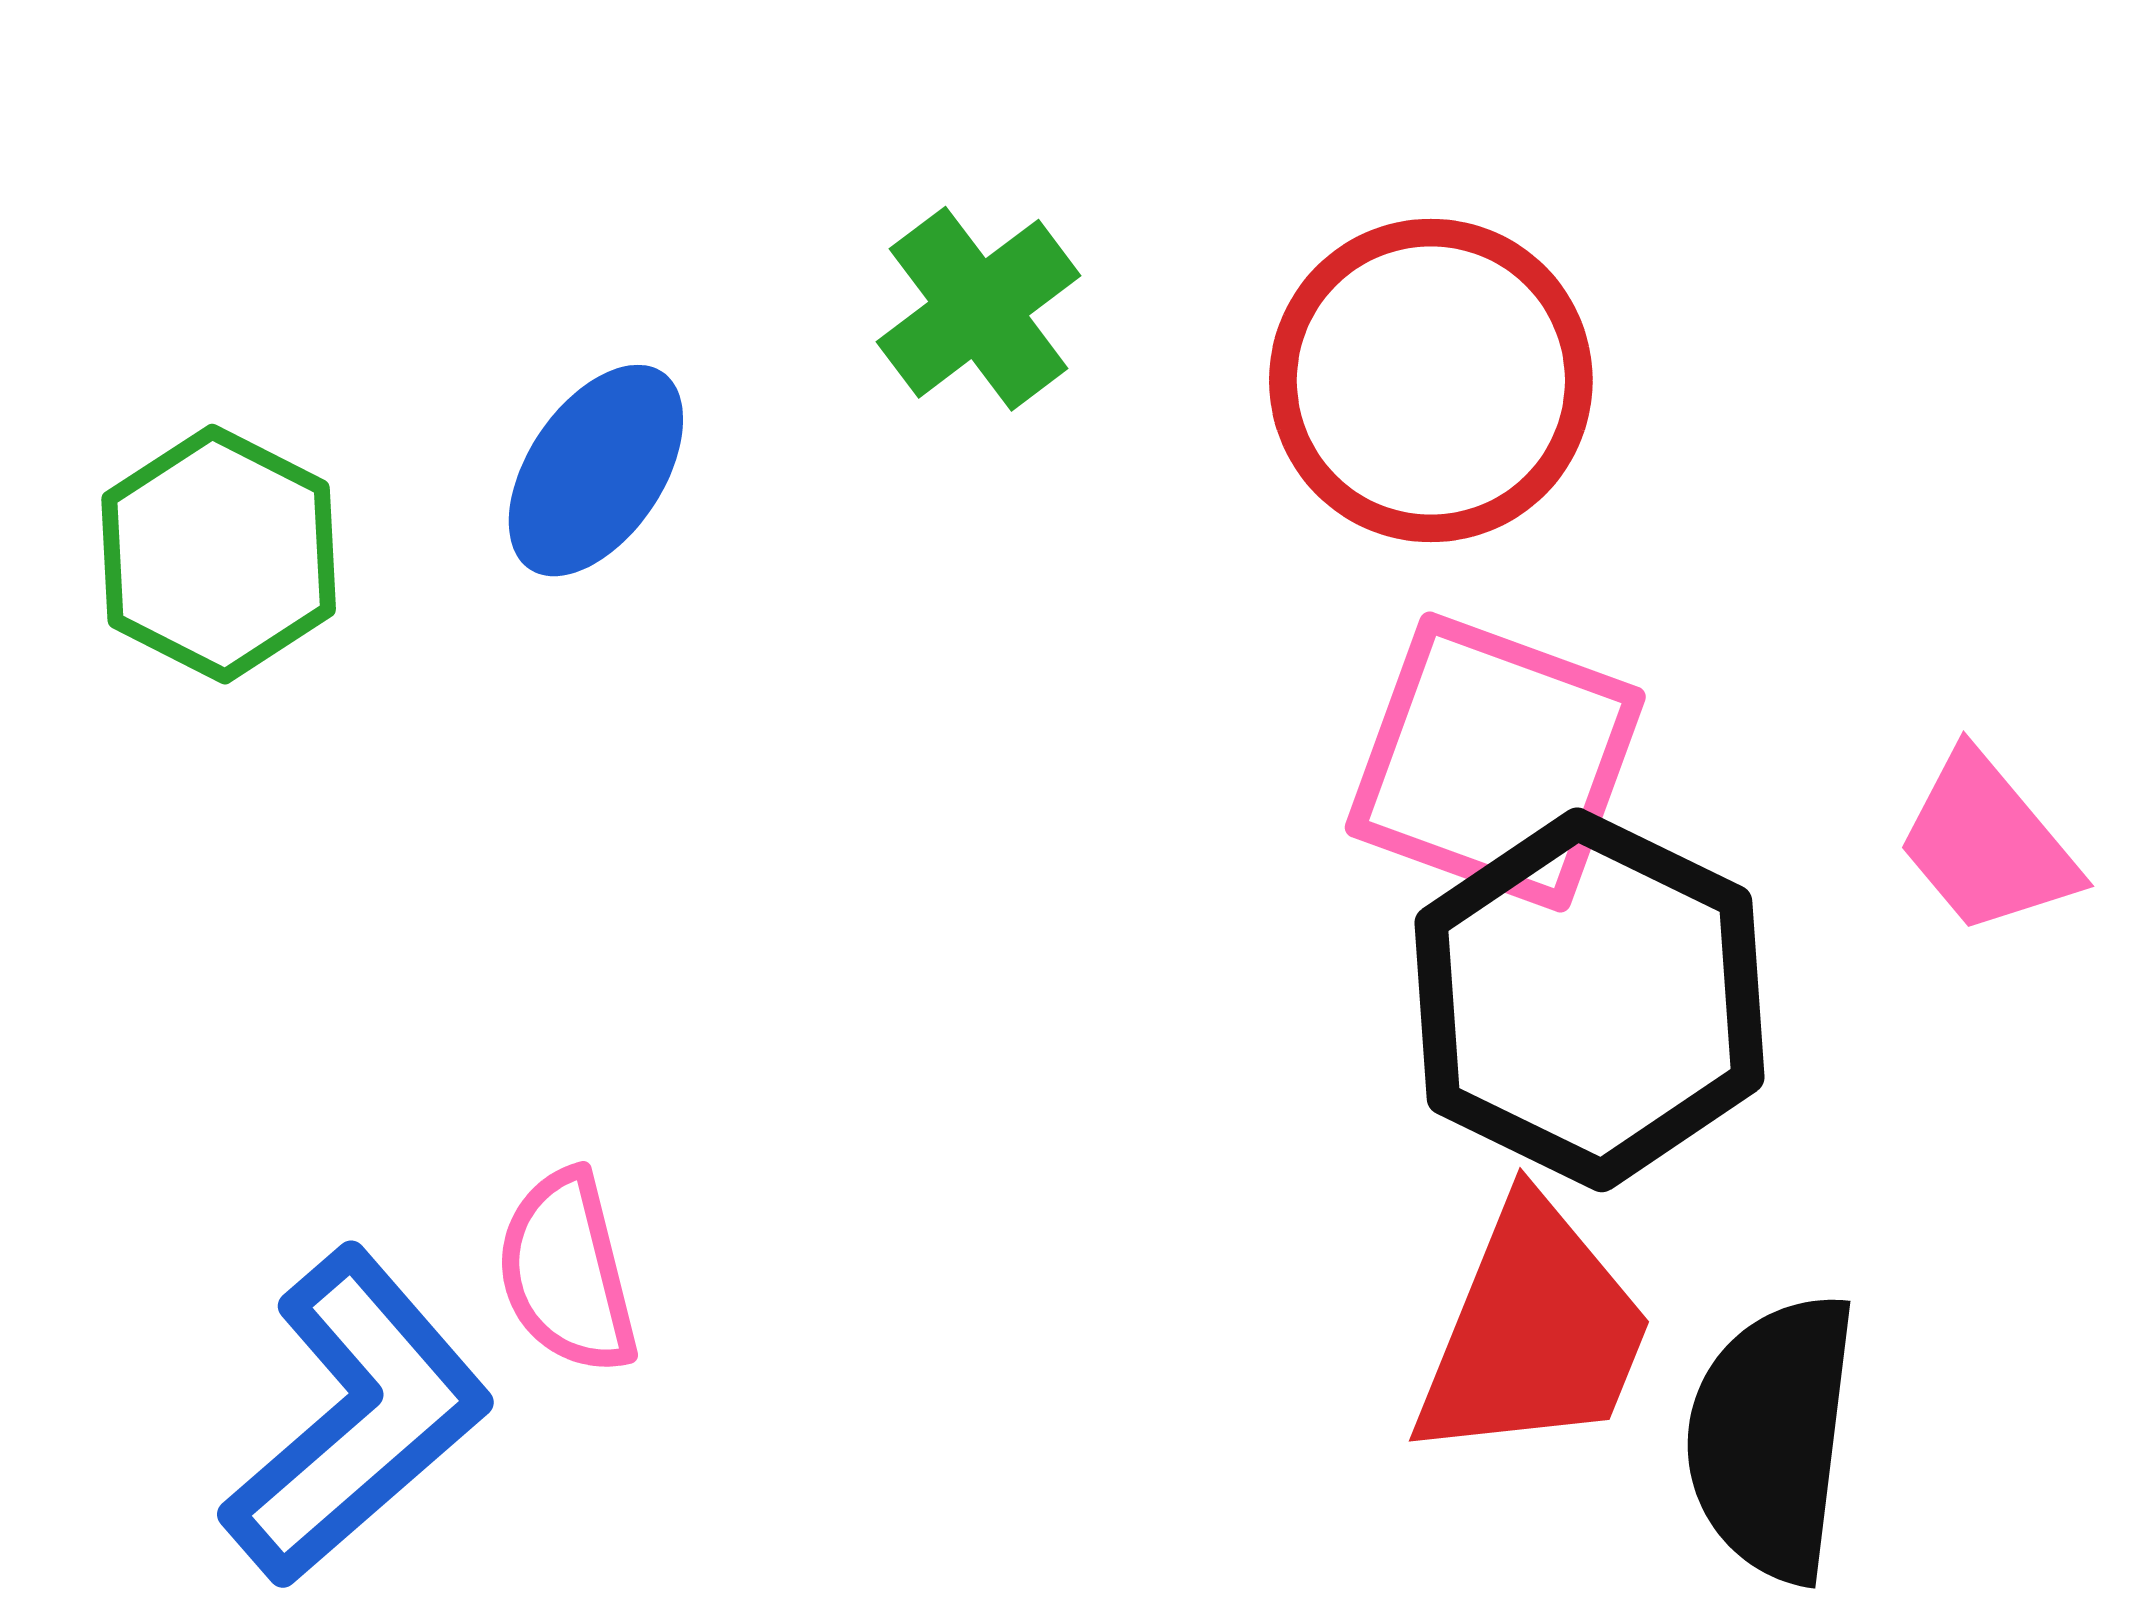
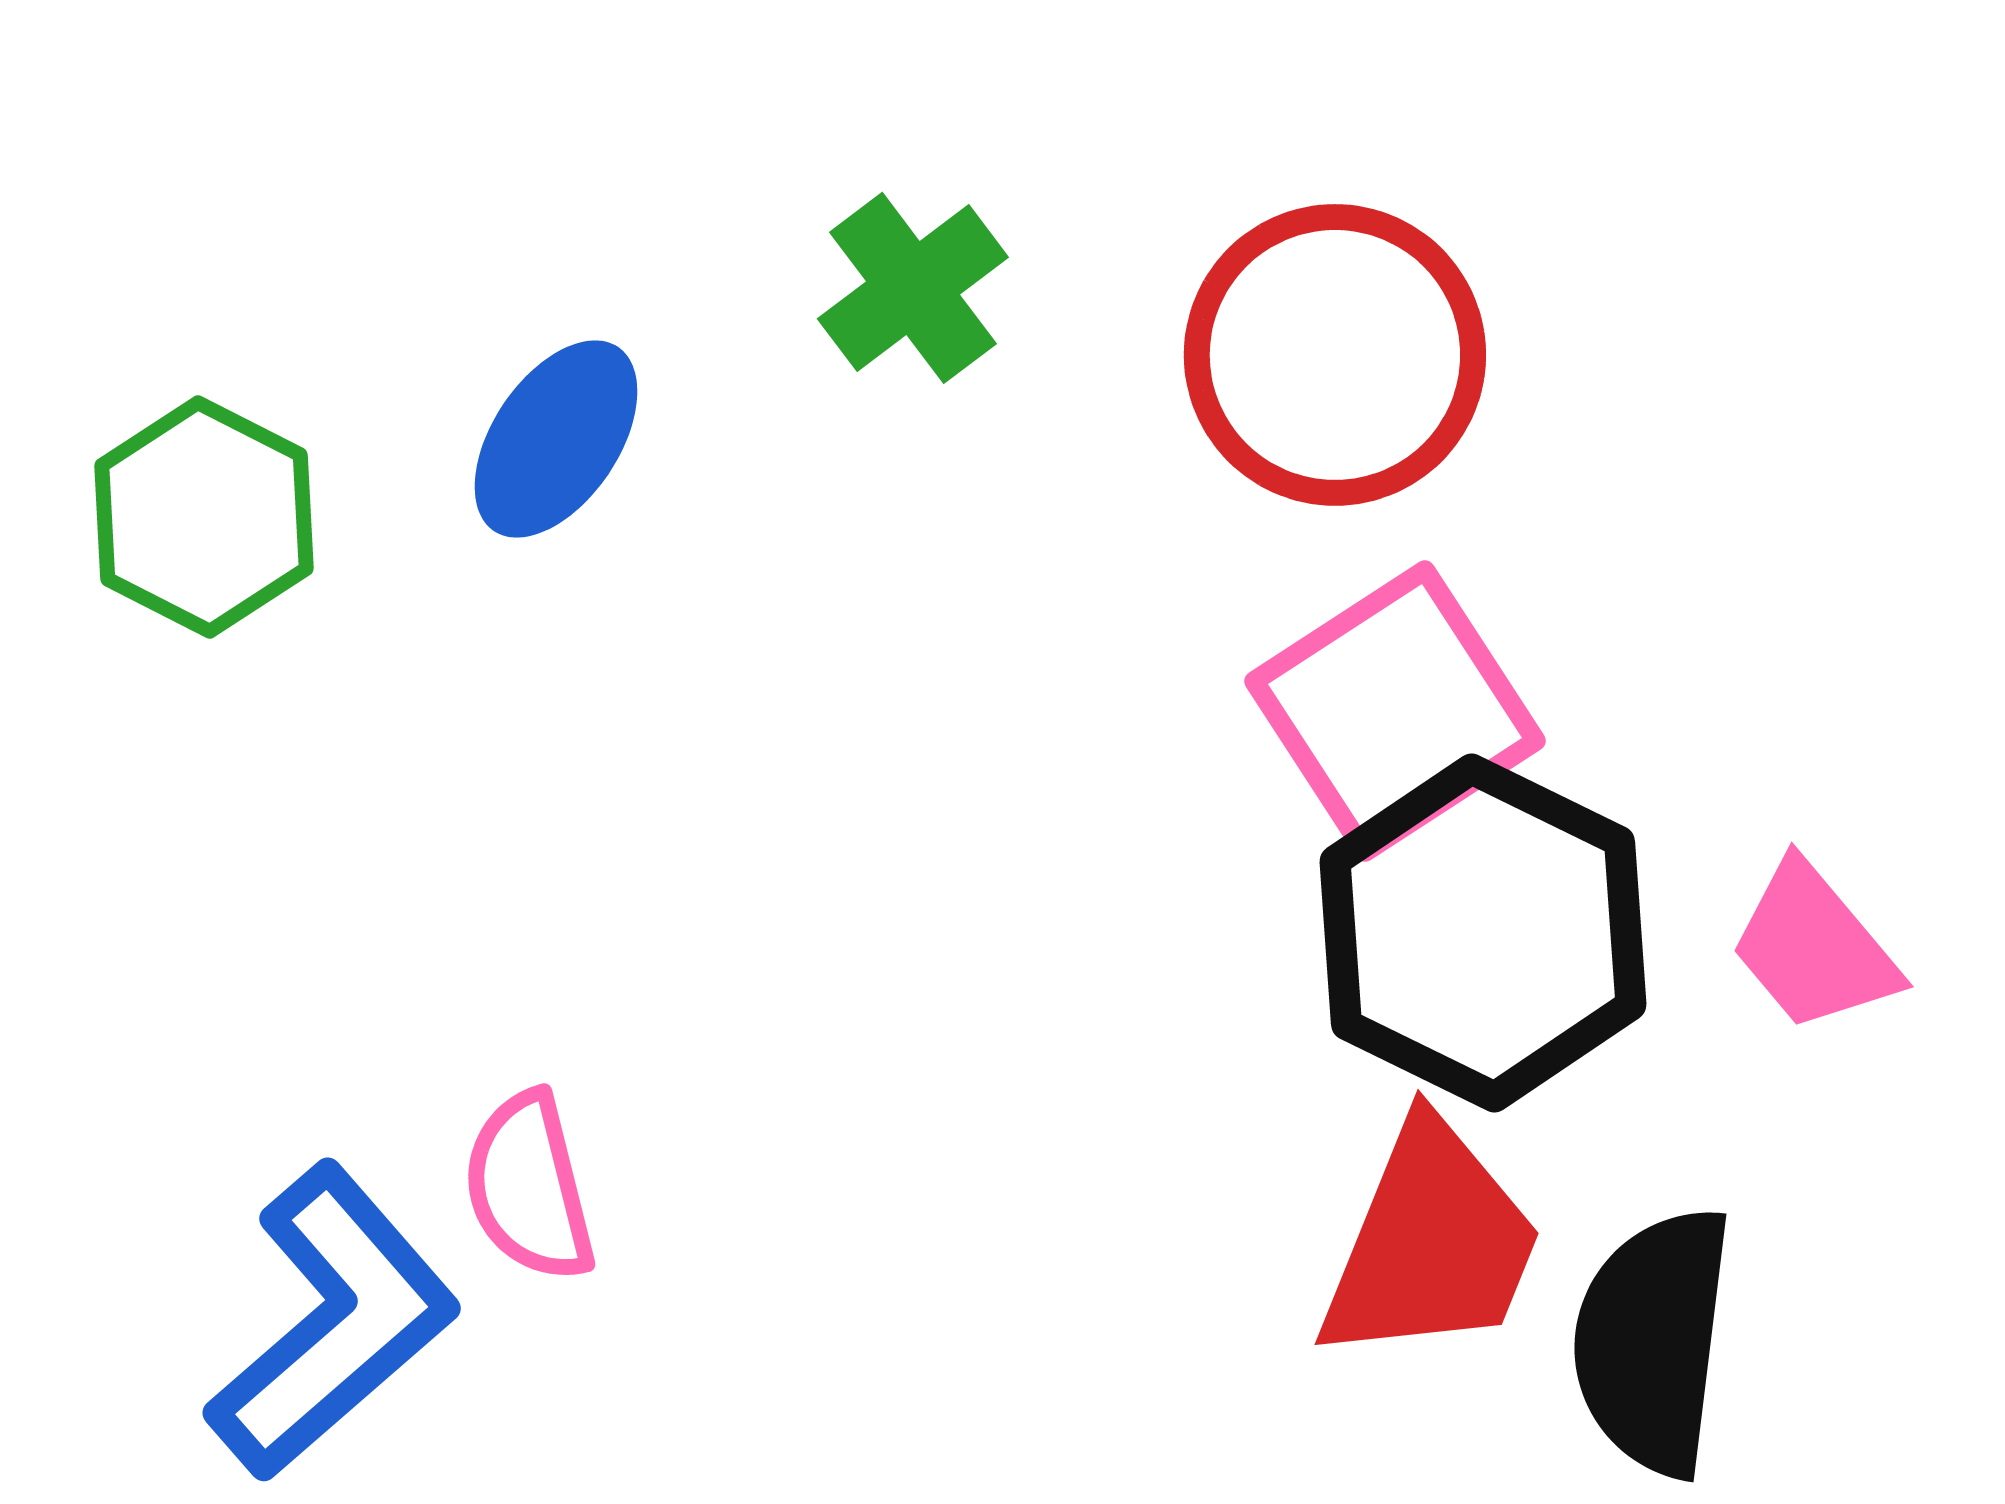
pink square: (1495, 762) -> (1395, 711), turned 37
pink trapezoid: (1987, 844) -> (1814, 947), moved

